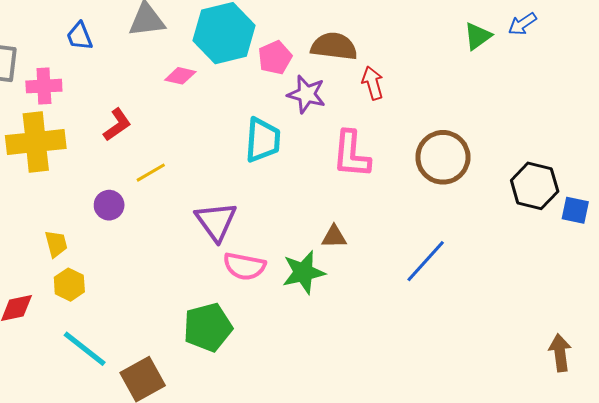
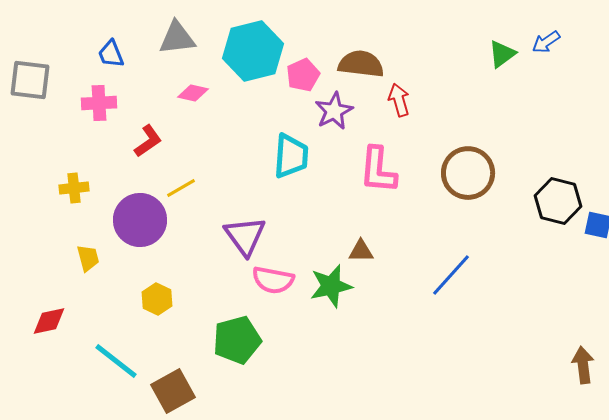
pink diamond: (180, 76) -> (193, 93), moved
pink cross: (44, 86) -> (99, 103), moved
purple star: (307, 94) -> (334, 111), turned 30
yellow cross: (36, 142) -> (74, 188), moved, size x0.5
purple circle: (109, 205) -> (140, 220), size x1.8
yellow hexagon: (69, 285) -> (157, 299), moved

